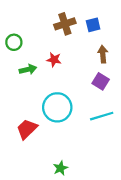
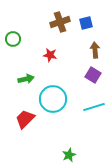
green arrow: (28, 69) -> (26, 79), moved
green star: (60, 168) -> (69, 155), moved

